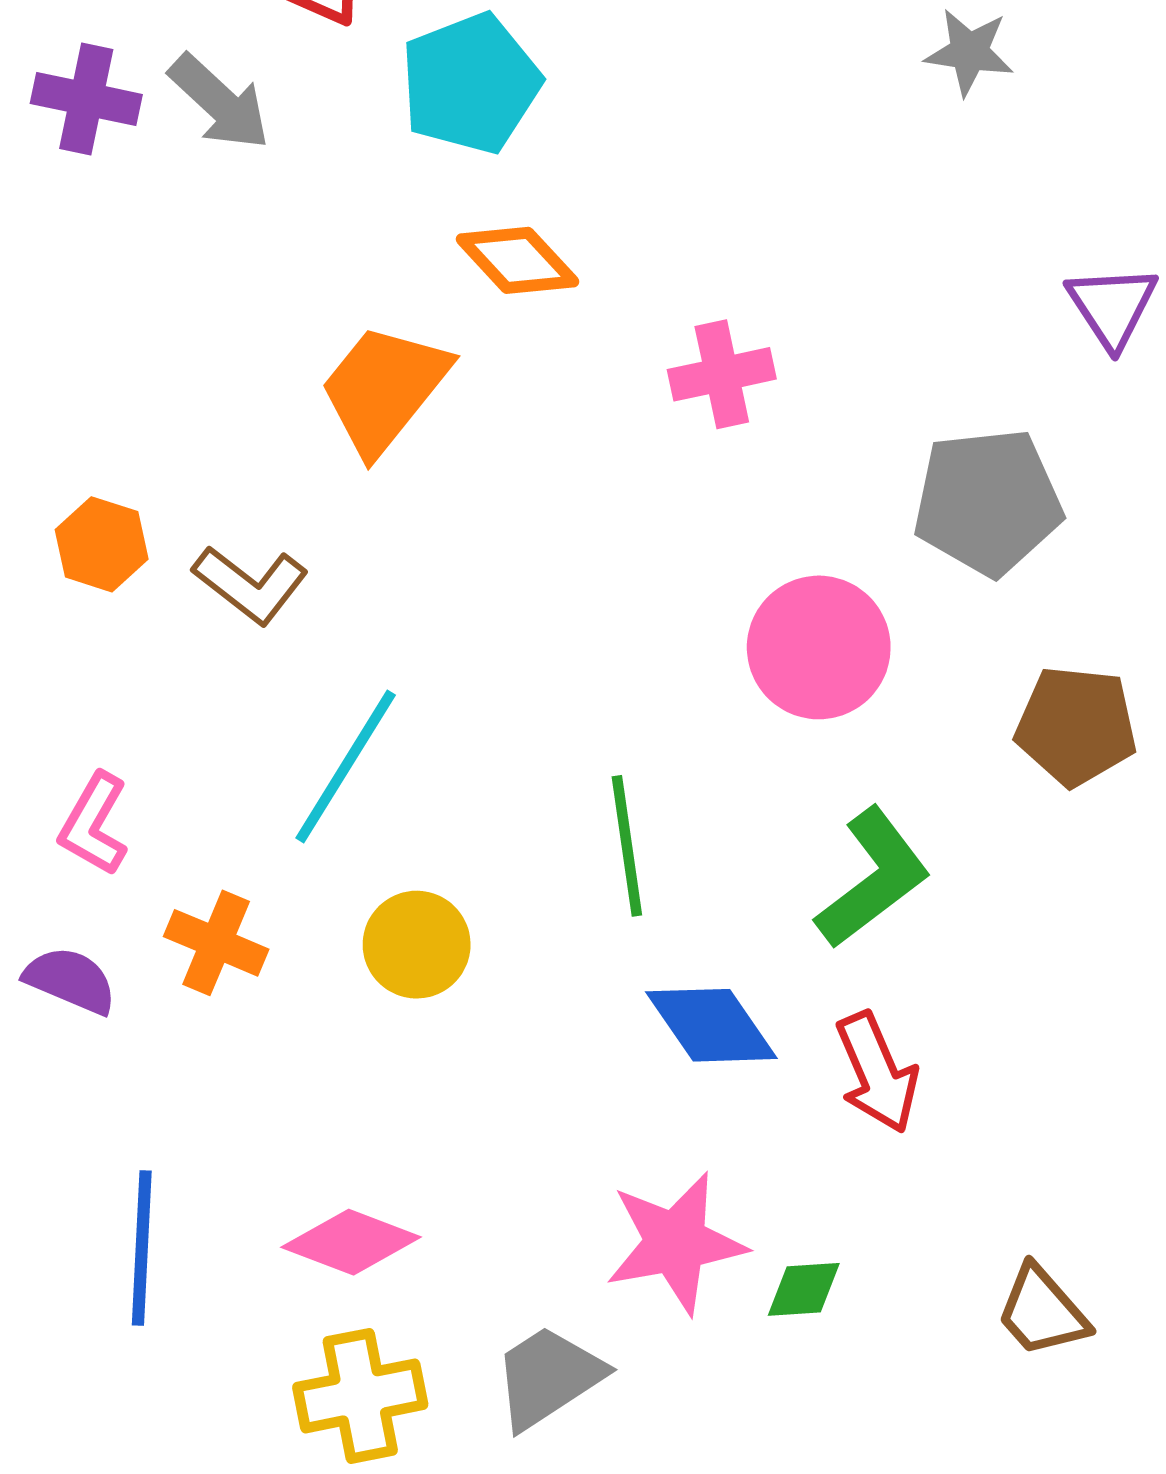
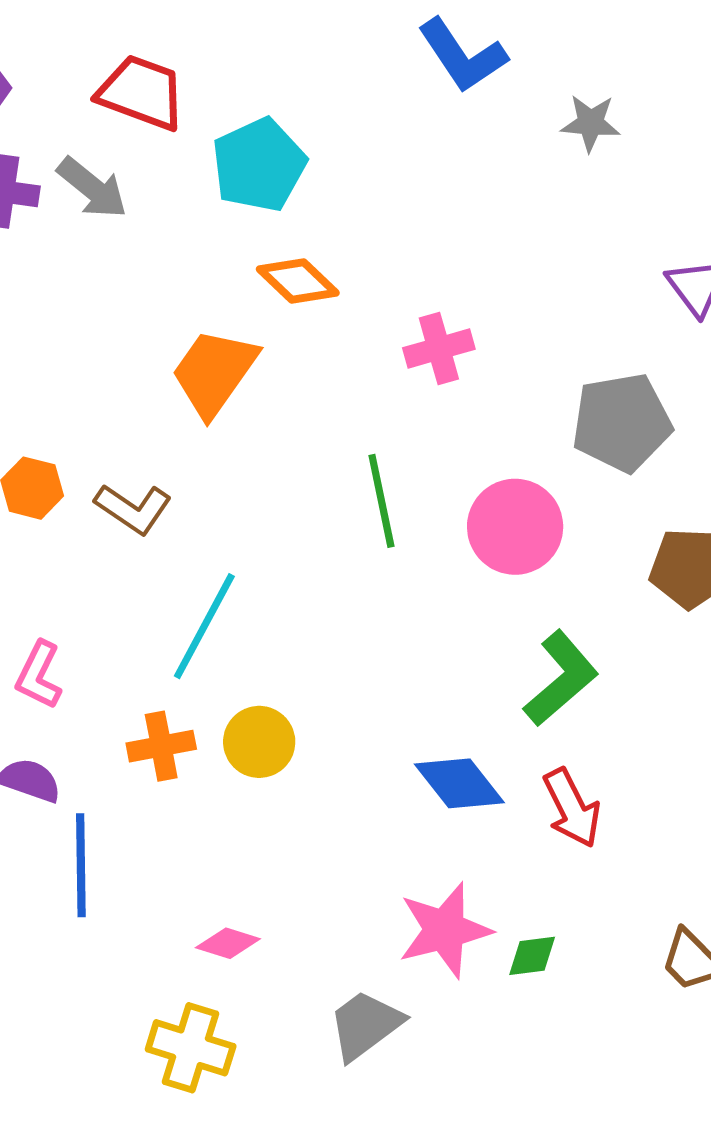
green line: (627, 846) -> (381, 501), moved
orange cross: (216, 943) -> (161, 746), moved, turned -30
pink diamond: (351, 1242) -> (228, 943), size x0.7
blue line: (142, 1248) -> (81, 865), moved
yellow cross: (360, 1396) -> (191, 1048), moved, turned 32

